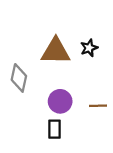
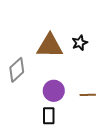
gray diamond: (19, 78) -> (17, 70), turned 35

